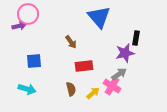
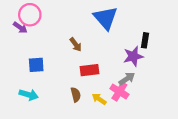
purple arrow: (19, 26) -> (20, 28), turned 48
yellow arrow: (93, 93) -> (99, 99), turned -104

